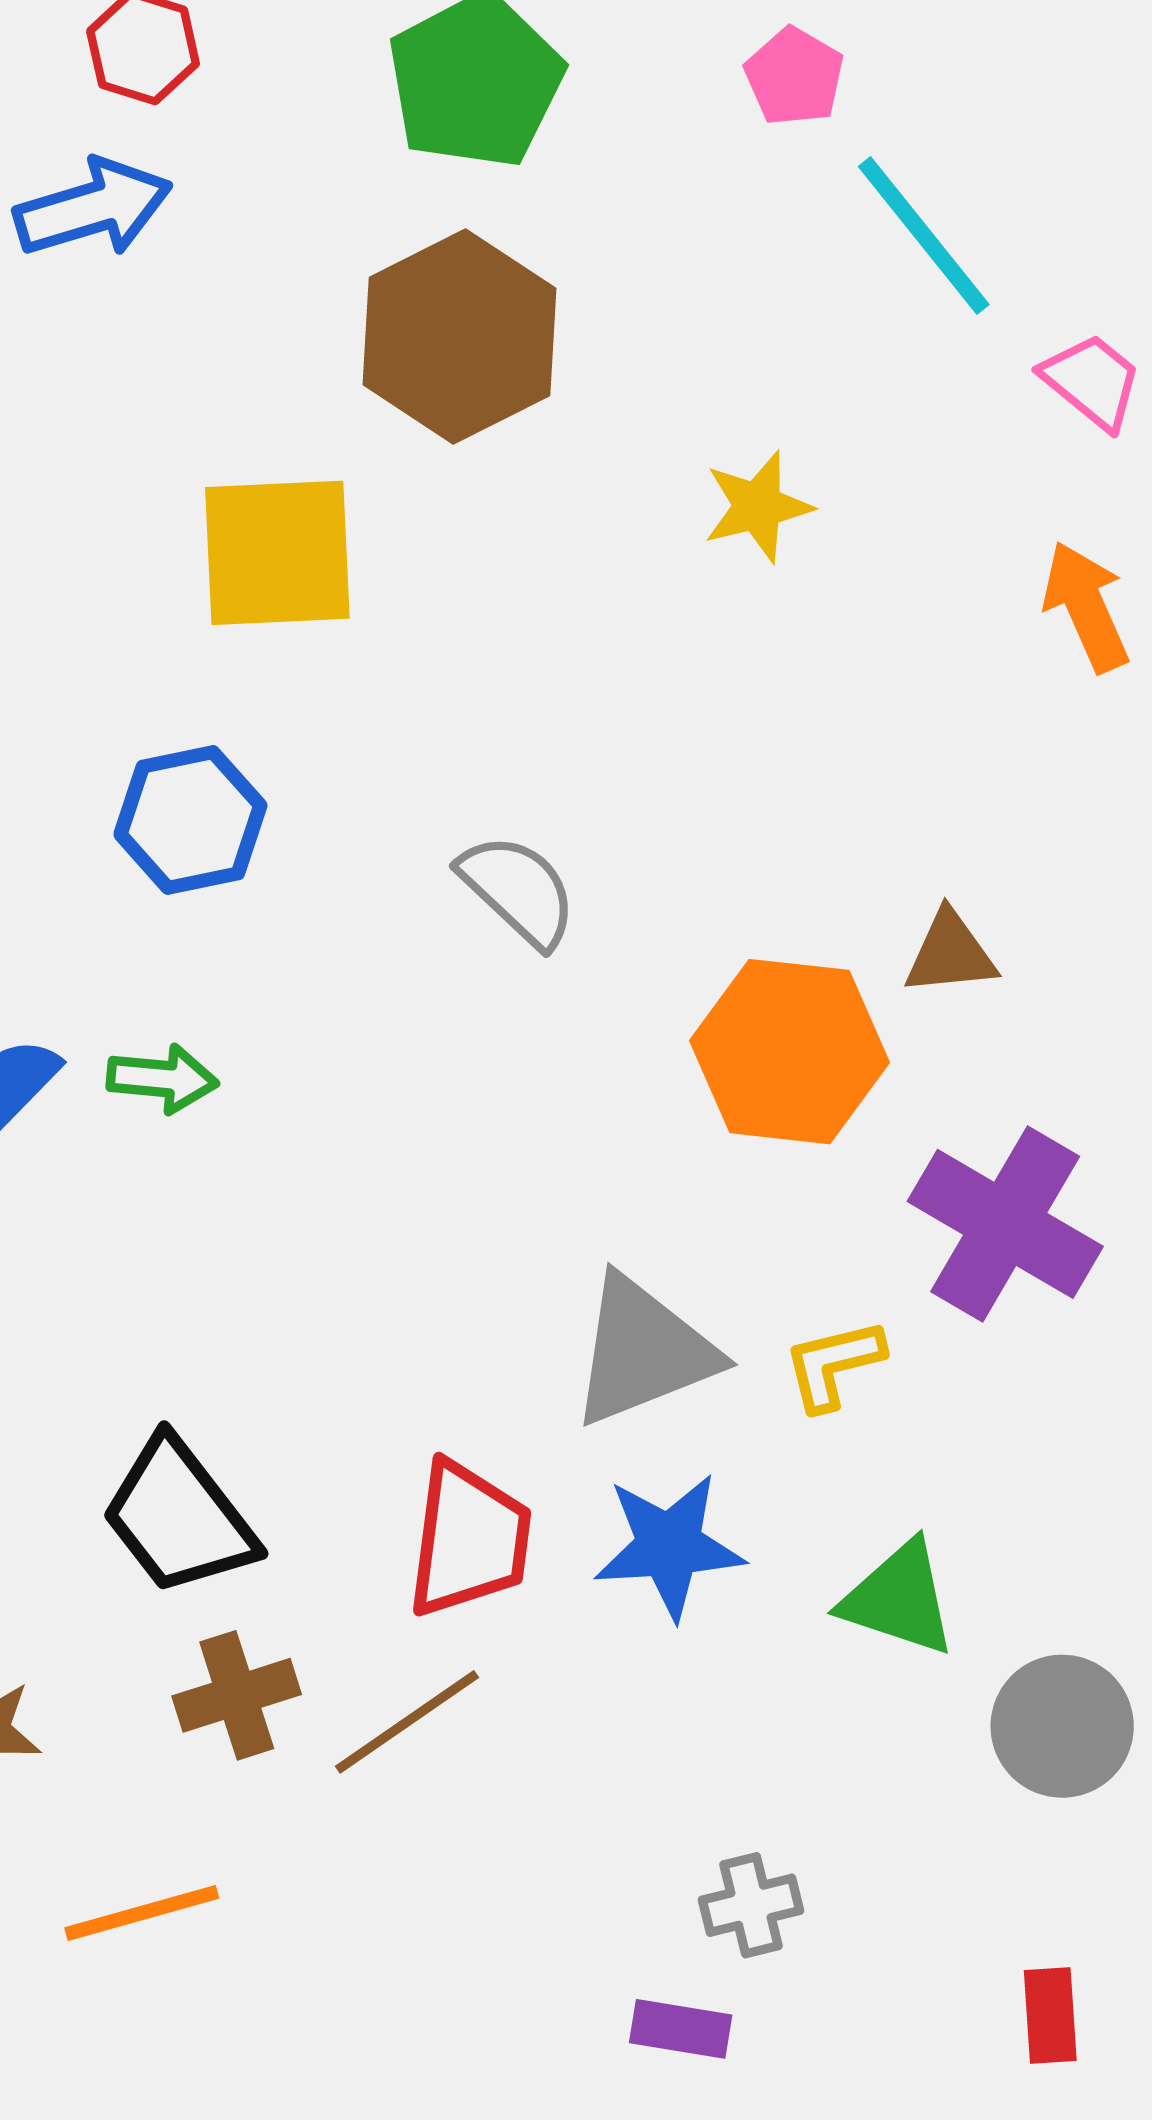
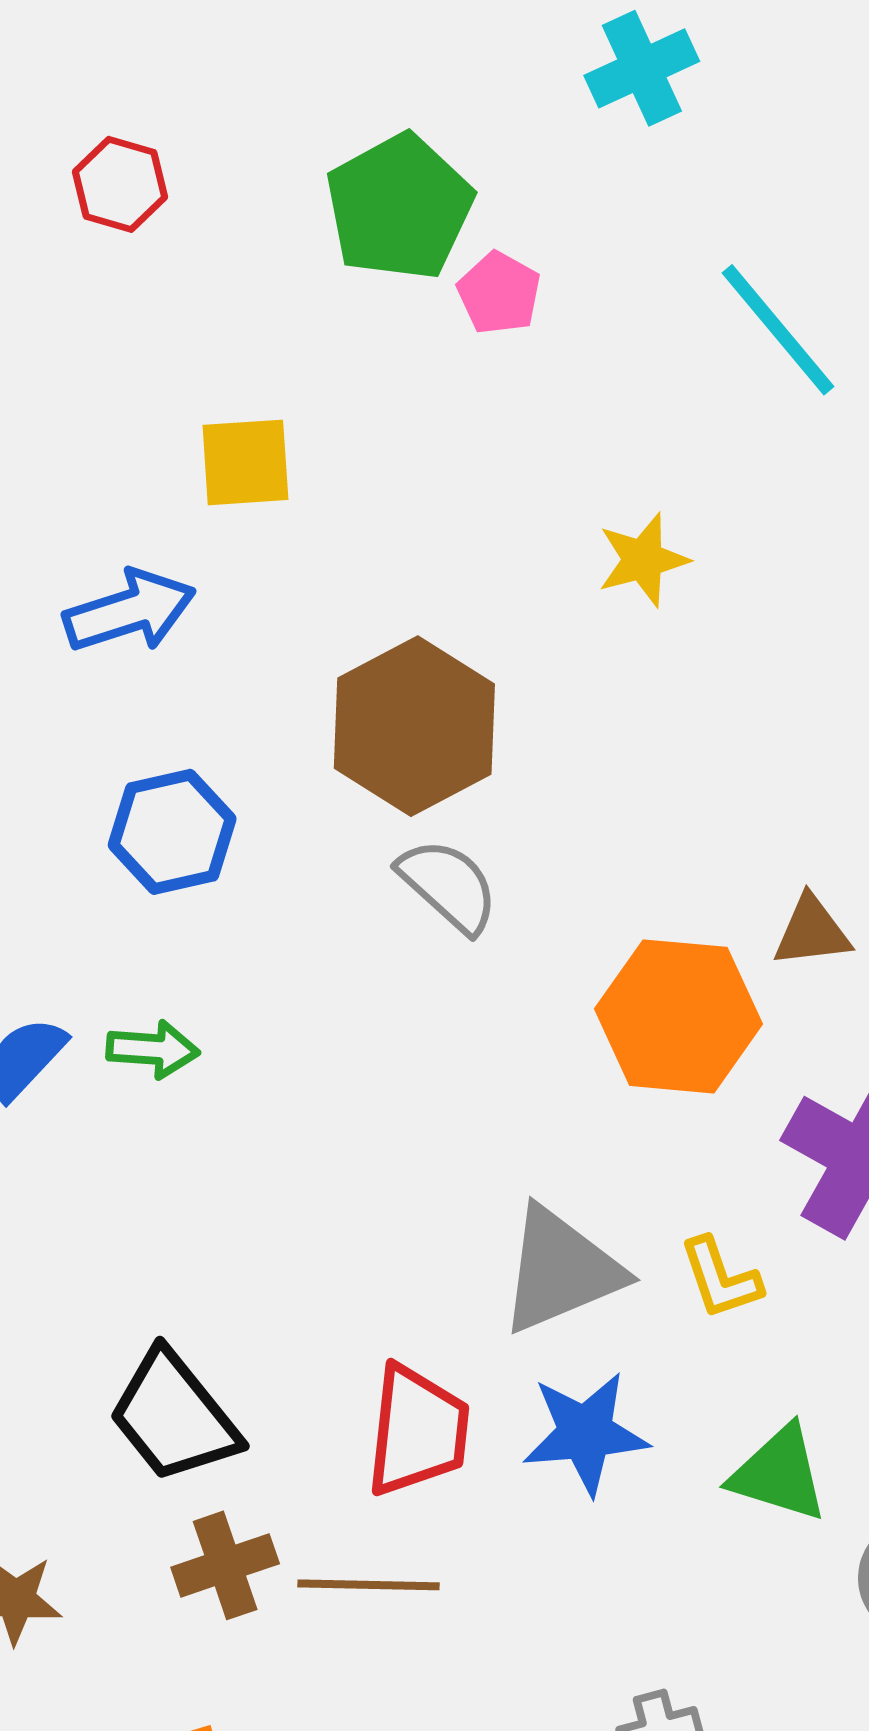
pink pentagon: (794, 76) -> (499, 293), moved
blue arrow: (93, 208) -> (130, 611), moved
brown hexagon: (459, 337) -> (414, 726), moved
yellow square: (277, 553) -> (245, 462), moved, size x0.7
yellow L-shape: (834, 1364) -> (720, 1278), turned -94
brown line: (407, 1722) -> (368, 1585), turned 37

